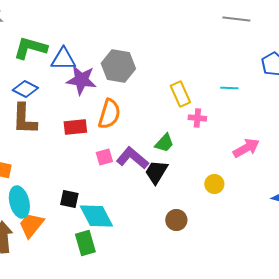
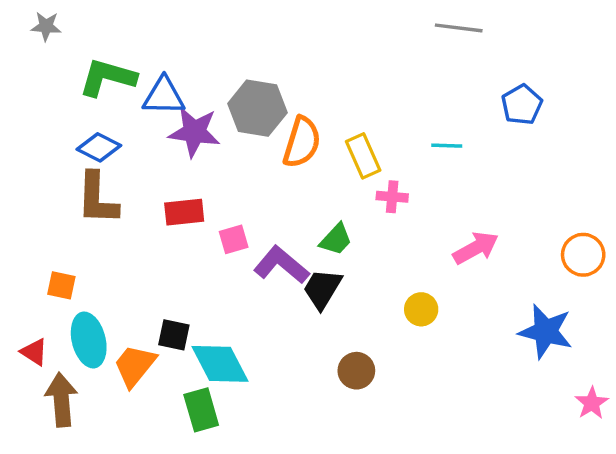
orange semicircle: (109, 114) -> (302, 142), moved
pink square: (104, 157) -> (234, 239), moved
orange trapezoid: (31, 225) -> (135, 366), moved

